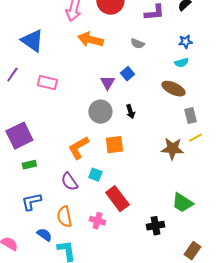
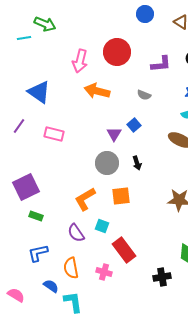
green rectangle: (29, 165) -> (36, 216), turned 32

